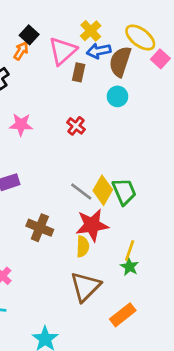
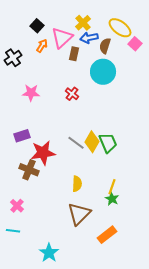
orange arrow: (21, 51) -> (42, 46), moved
brown semicircle: (120, 62) -> (105, 46), size x0.7
cyan circle: (117, 96) -> (103, 72), size x1.6
red star: (92, 225) -> (43, 153), moved
brown cross: (40, 228) -> (29, 170), moved

